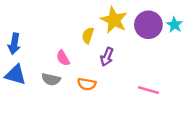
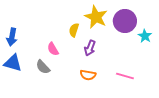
cyan star: (175, 25) -> (145, 36), moved
gray semicircle: (51, 79) -> (43, 67), turned 35
orange semicircle: (87, 84) -> (88, 75), moved

